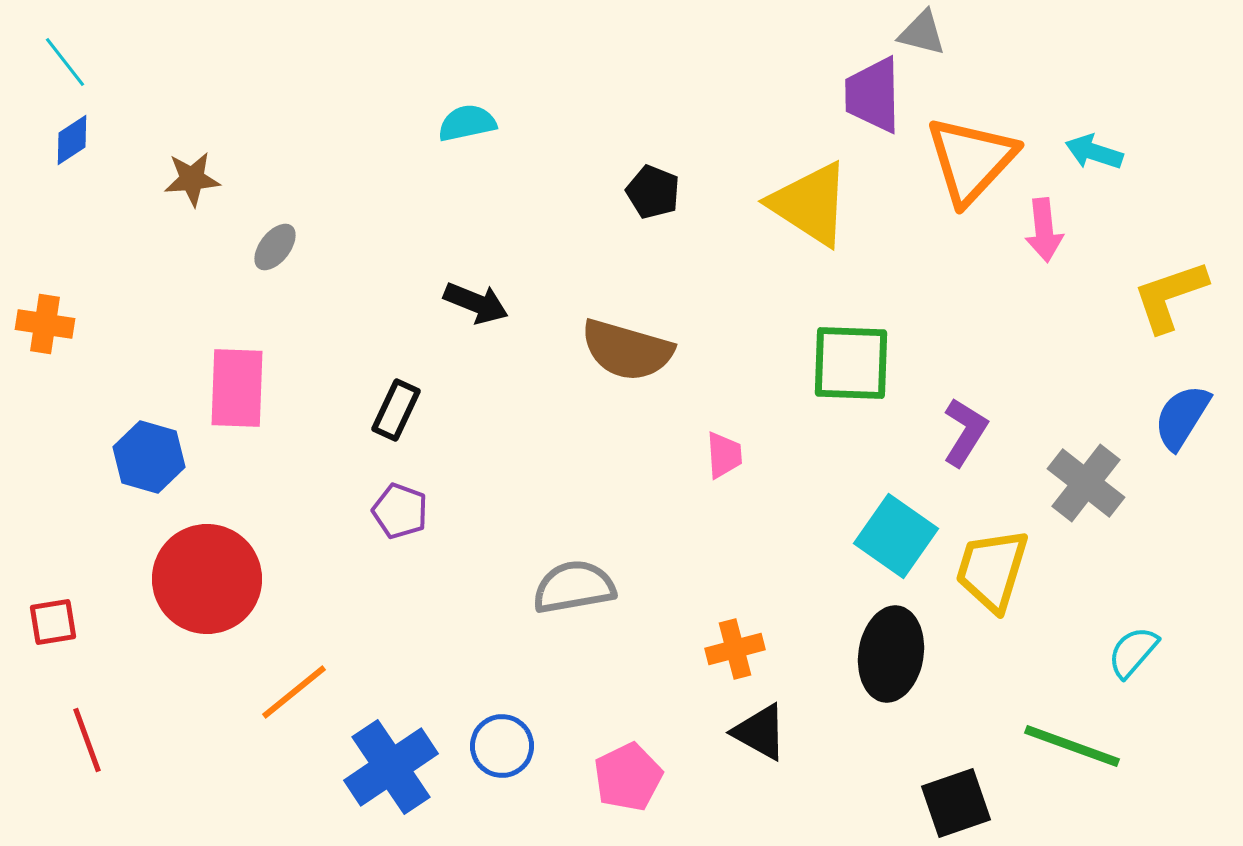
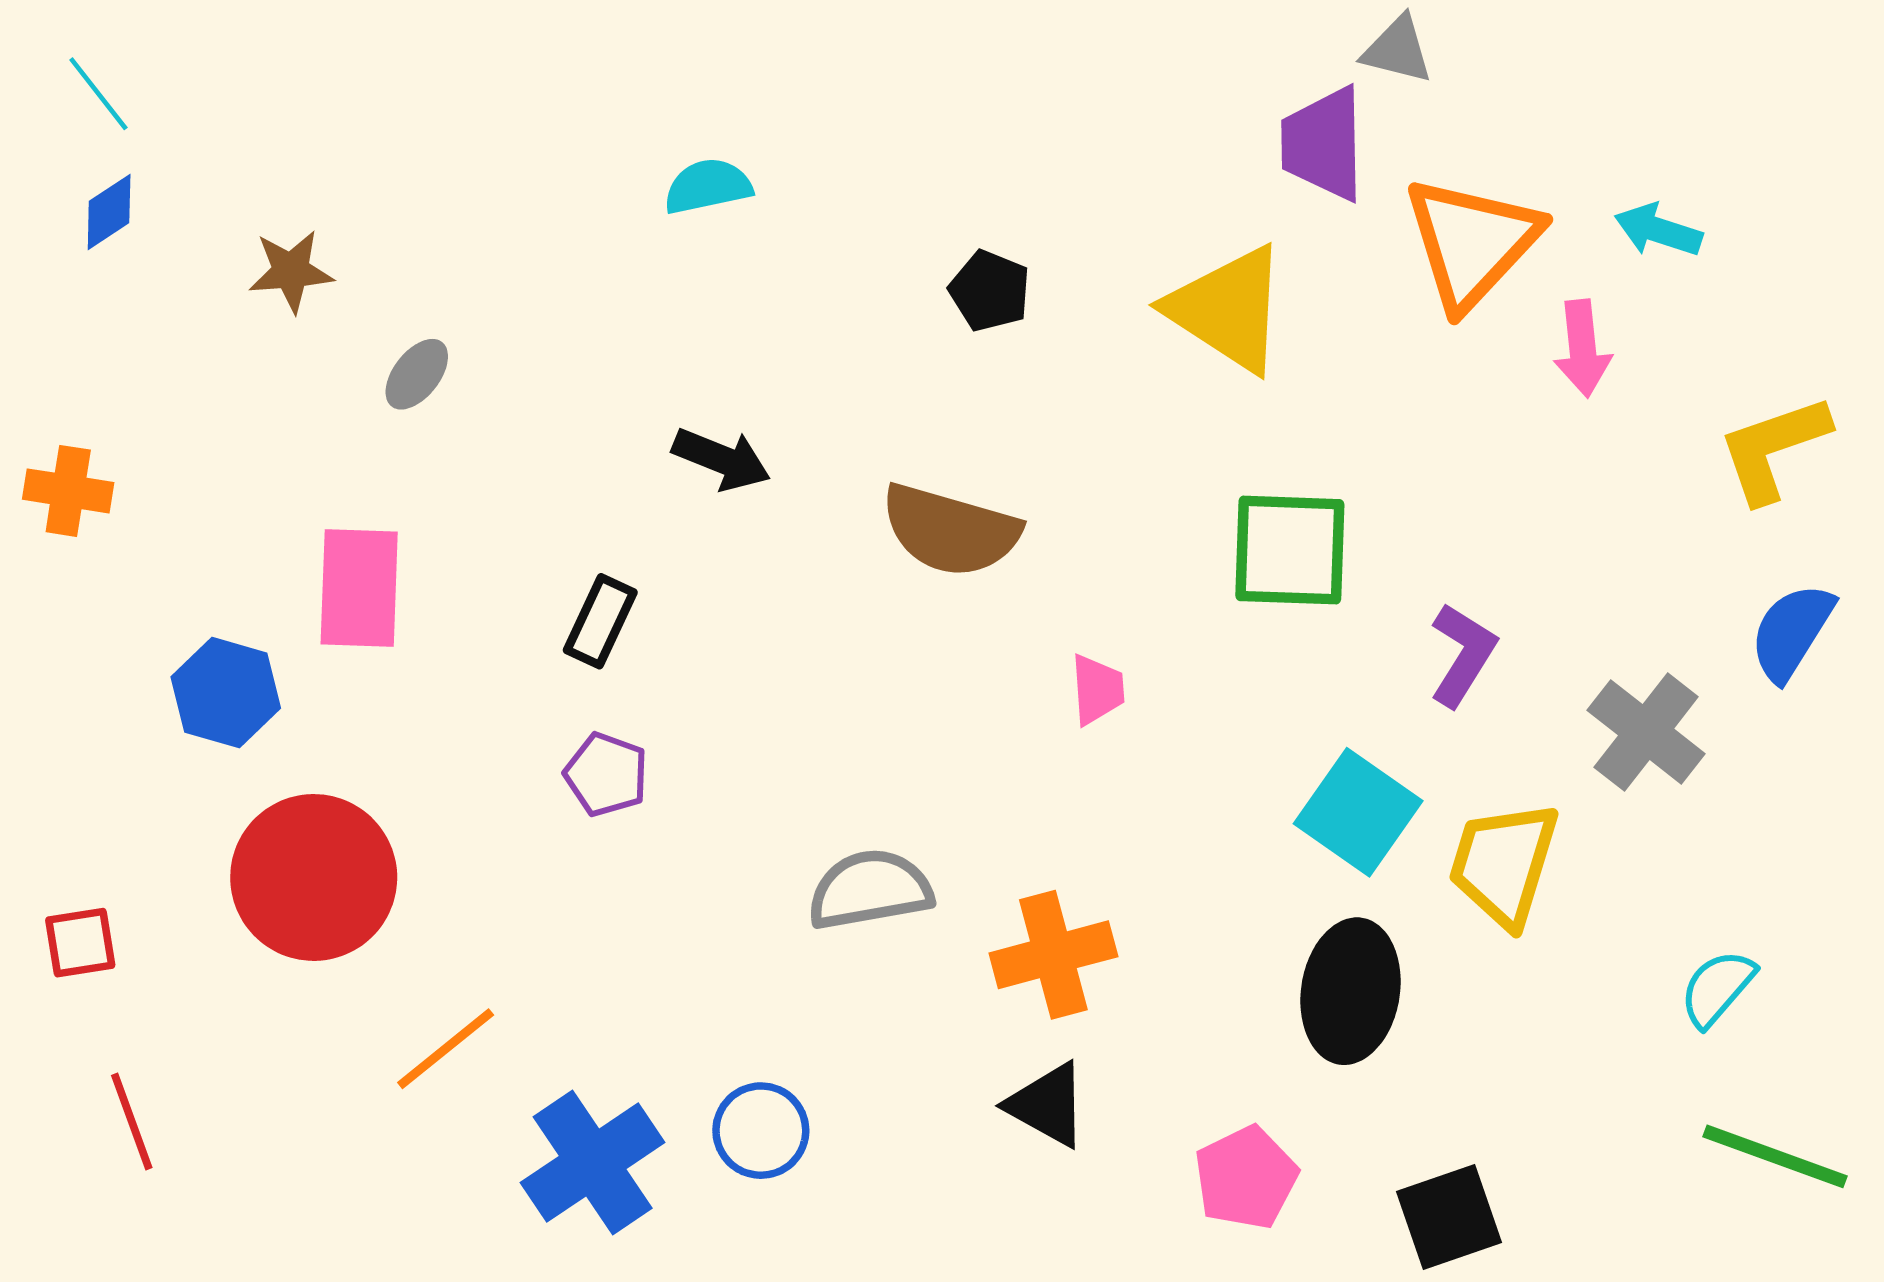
orange cross: (735, 649) -> (1053, 955), moved, size x1.4
black triangle: (760, 732) -> (1047, 1105), moved
green line: (1072, 746) -> (1775, 1156), moved
pink pentagon: (628, 777) -> (1246, 1178), moved

